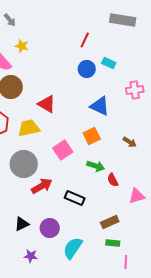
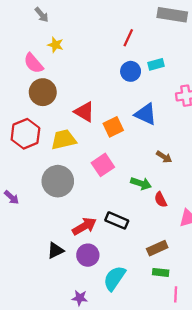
cyan rectangle: (109, 63) -> (156, 64), turned -40
orange square: (92, 136) -> (113, 127), moved
brown arrow: (130, 142) -> (164, 157), moved
red arrow: (42, 186) -> (84, 226), moved
purple star: (31, 256) -> (80, 298), moved

